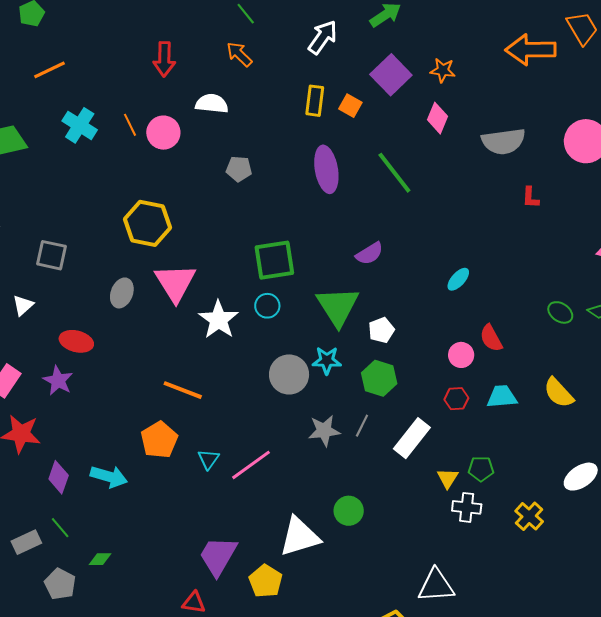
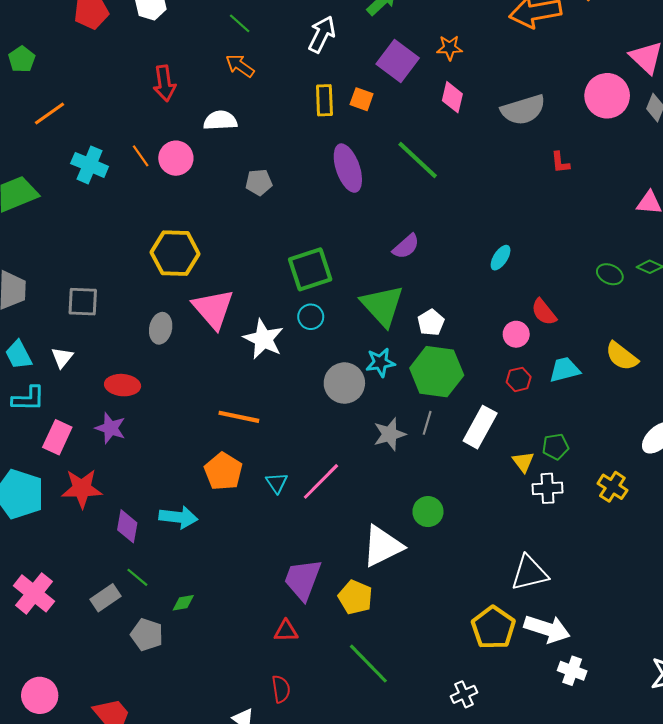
green hexagon: (379, 378) -> (437, 372), size x1.4

